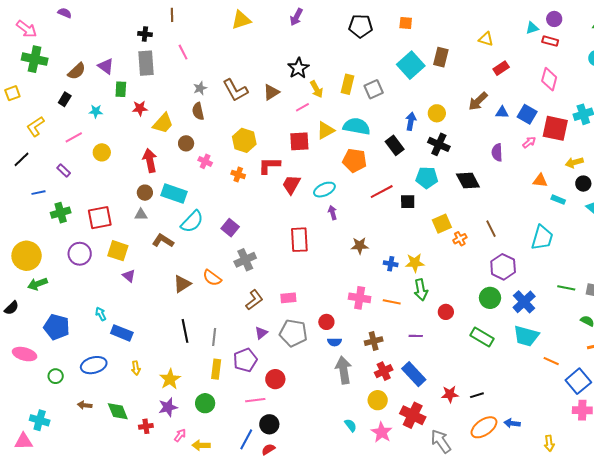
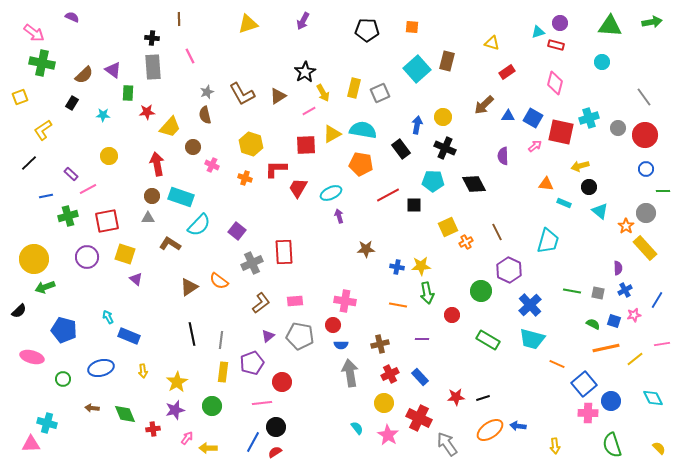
pink line: (74, 137) -> (88, 189), moved
red rectangle: (299, 240) -> (284, 252), moved
pink cross: (360, 298) -> (345, 301), moved
green circle: (490, 298) -> (481, 291), moved
blue rectangle: (414, 374) -> (420, 377), size x0.7

